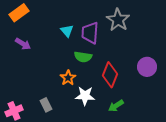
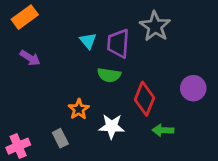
orange star: (68, 78) -> (79, 109), moved
green arrow: (116, 106) -> (163, 130), moved, turned 35

